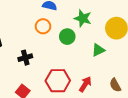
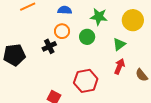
black cross: (25, 58) -> (49, 46), moved
red arrow: (85, 84) -> (120, 66), moved

